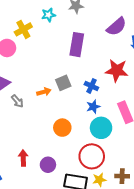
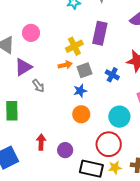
yellow cross: (23, 29) -> (74, 46), moved
orange arrow: (44, 92) -> (65, 65), moved
blue star: (93, 107) -> (80, 91), moved

